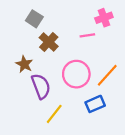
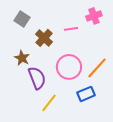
gray square: (34, 19) -> (22, 19), moved
pink line: (87, 35) -> (71, 29), moved

